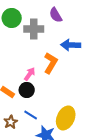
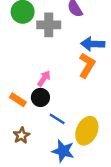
orange L-shape: (51, 63) -> (87, 65), moved
blue line: (31, 115) -> (57, 119), moved

